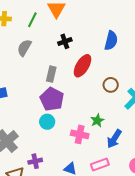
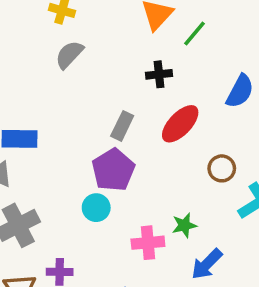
green line: (32, 20) -> (195, 33), moved
gray semicircle: (24, 48) -> (69, 55), moved
pink cross: (80, 134) -> (148, 243), turned -30

